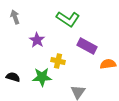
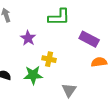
green L-shape: (68, 19) -> (59, 17), turned -35
purple rectangle: (87, 46) -> (89, 39), moved

